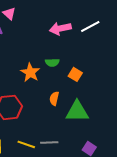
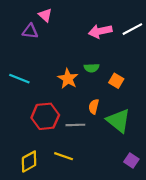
green triangle: (77, 111) -> (118, 121), turned 40
gray line: (49, 142) -> (75, 125), moved

